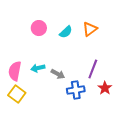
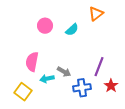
orange triangle: (90, 29) -> (96, 14), moved
cyan arrow: (38, 68) -> (47, 79), moved
pink semicircle: (15, 71) -> (32, 62), moved

